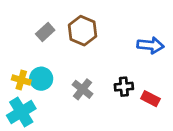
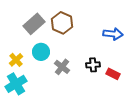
gray rectangle: (45, 32) -> (34, 24), size x1.5
cyan circle: (41, 79) -> (41, 52), moved
yellow cross: (21, 80) -> (16, 60), turned 32

